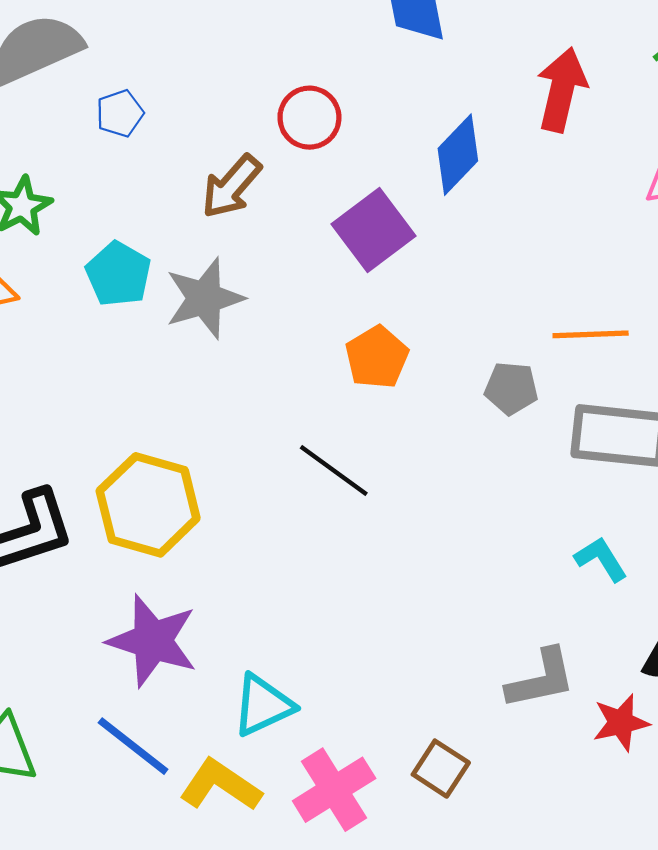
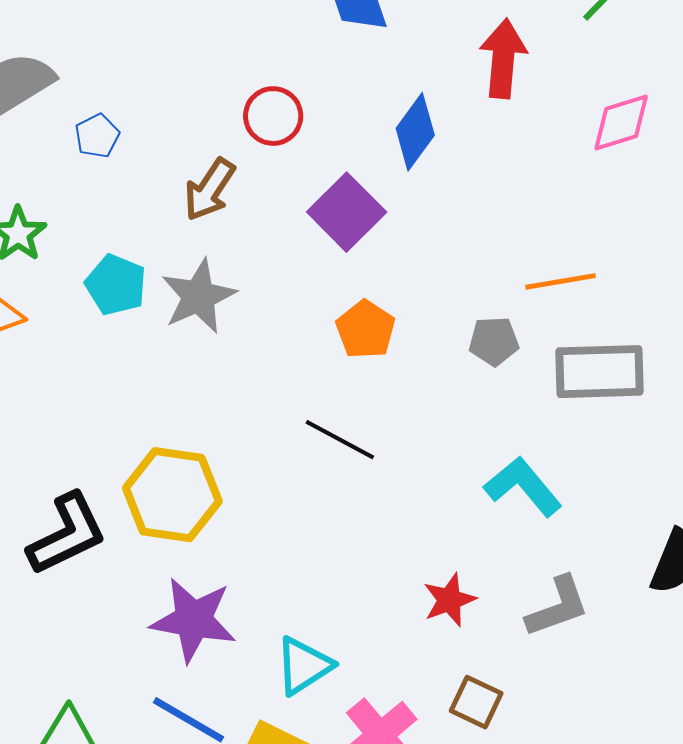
cyan L-shape: (601, 559) -> (523, 486), moved, size x1.5
red star: (621, 723) -> (449, 600), moved

